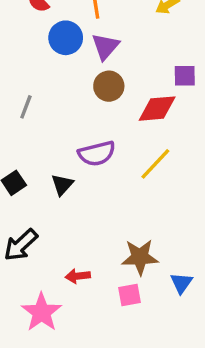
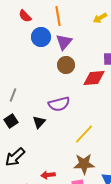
gray line: (26, 107) -> (13, 95), moved
yellow line: (155, 164) -> (84, 134), moved

